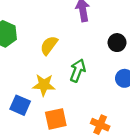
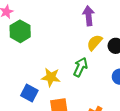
yellow semicircle: (49, 45) -> (95, 43), moved

